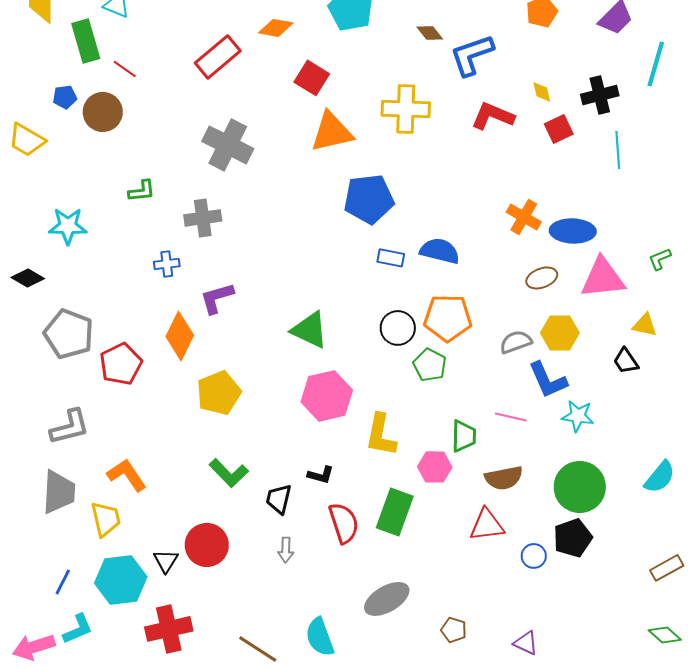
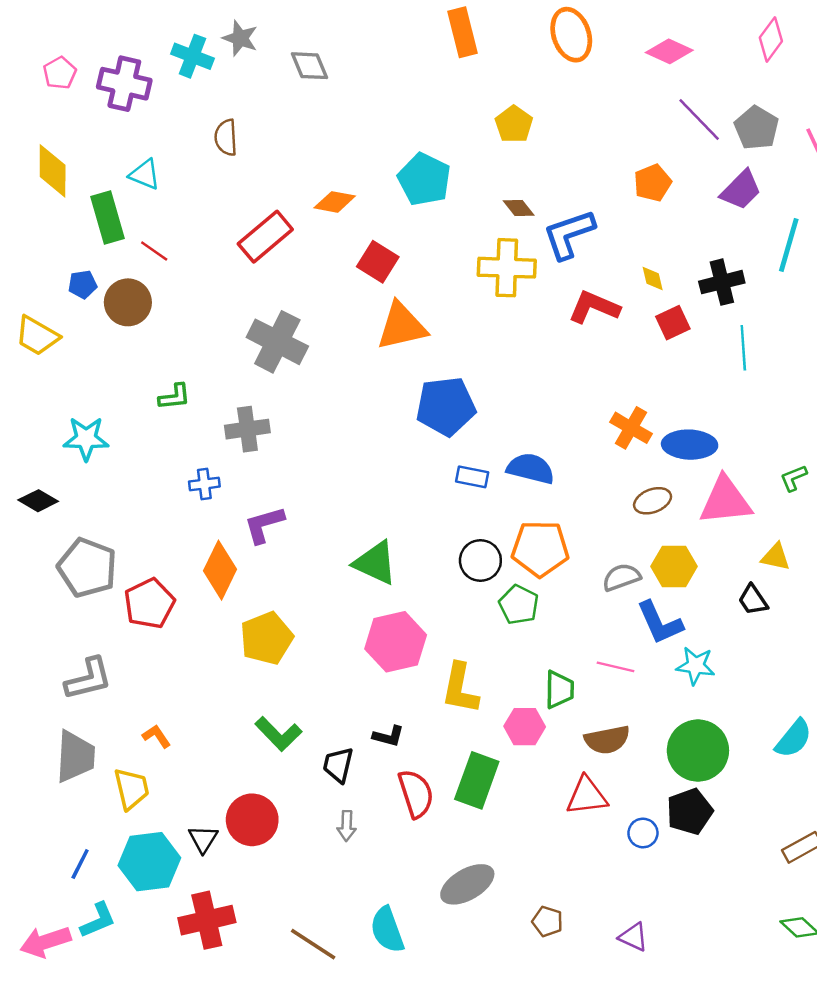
yellow cross: (406, 109) -> (507, 268), moved
orange L-shape: (127, 475) -> (157, 736), size x0.6

